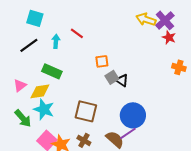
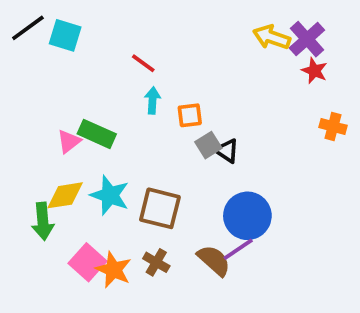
cyan arrow: (56, 41) -> (153, 100), moved
black line: (29, 45) -> (28, 28), moved
pink triangle: (20, 85) -> (69, 141), moved
yellow diamond: (40, 91) -> (65, 195), moved
cyan star: (44, 109) -> (110, 195), moved
green arrow: (23, 118) -> (43, 221), turned 36

